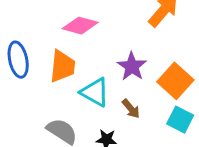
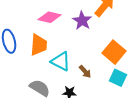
purple star: (132, 66) -> (82, 21), moved

